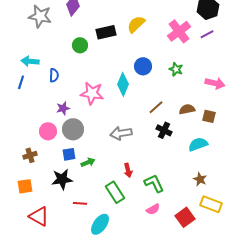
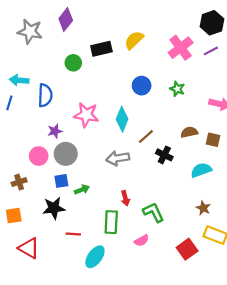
blue semicircle: (54, 75) -> (45, 95), size x1.5
cyan diamond: (123, 84) -> (122, 119), moved
brown line: (156, 107) -> (146, 137), moved
green rectangle: (115, 192) -> (111, 222), turned 35
pink semicircle: (153, 209) -> (142, 241), moved

